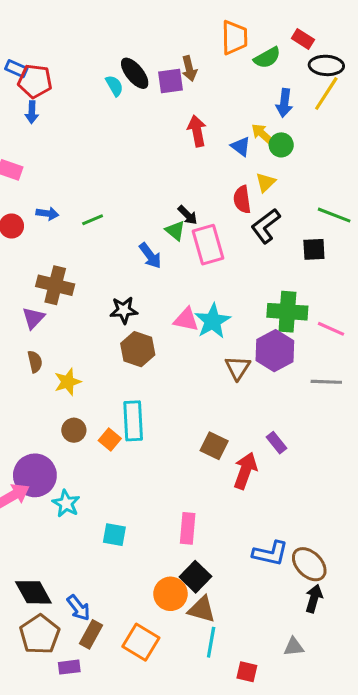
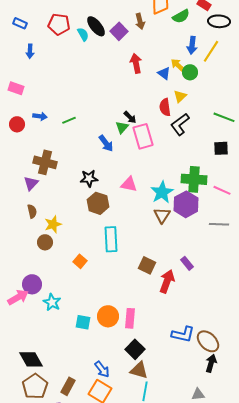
brown arrow: (189, 69) -> (140, 21), moved
red pentagon: (35, 81) -> (59, 24), moved
purple square: (171, 81) -> (119, 31), turned -36
yellow line: (326, 94) -> (211, 51), moved
green triangle: (175, 231) -> (122, 127), turned 32
black square: (314, 249) -> (221, 148), moved
cyan star: (213, 321) -> (162, 192), moved
cyan rectangle: (133, 421) -> (111, 239), moved
brown circle: (74, 430) -> (45, 242), moved
purple circle: (35, 475) -> (32, 284), size x0.7
orange circle: (171, 594) -> (108, 316), moved
blue arrow: (79, 608) -> (102, 369), moved

